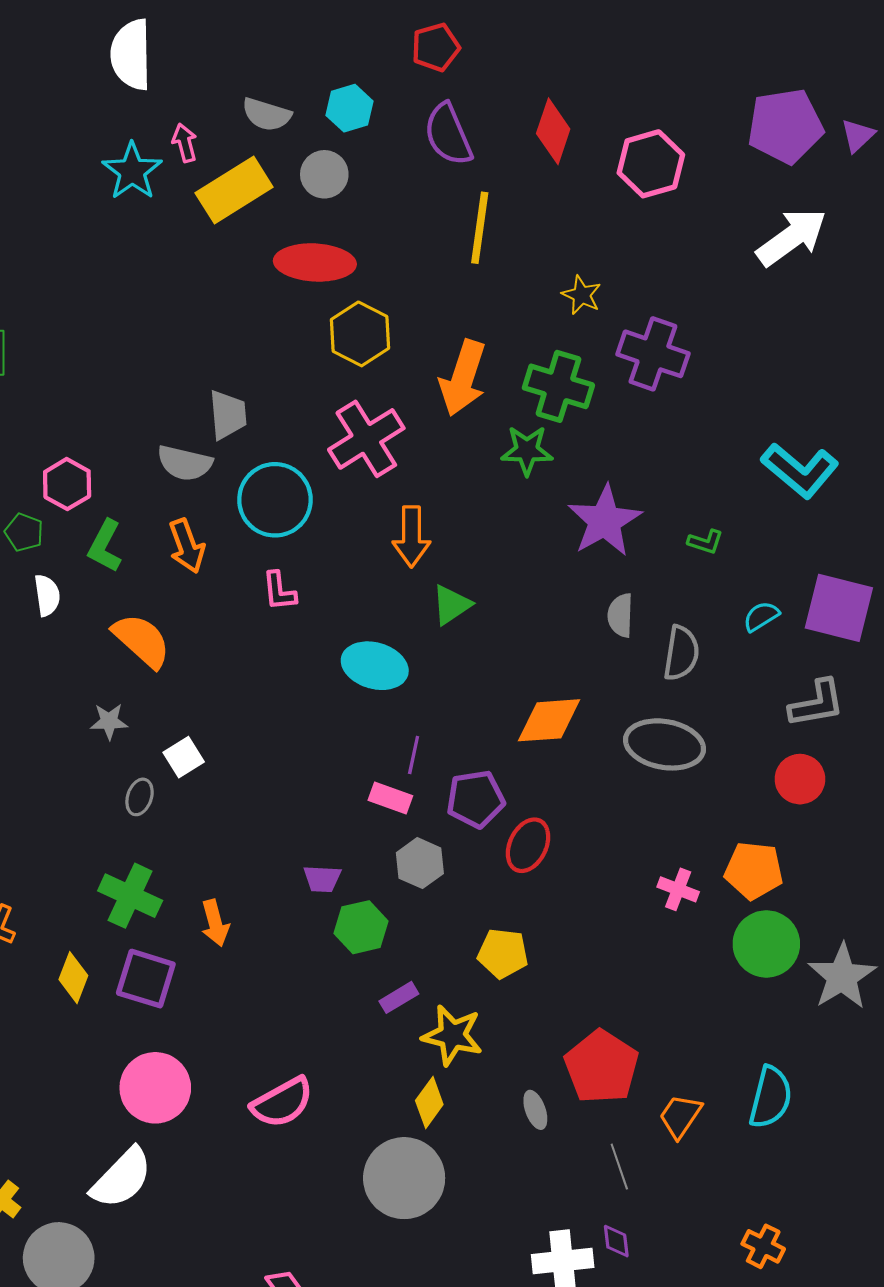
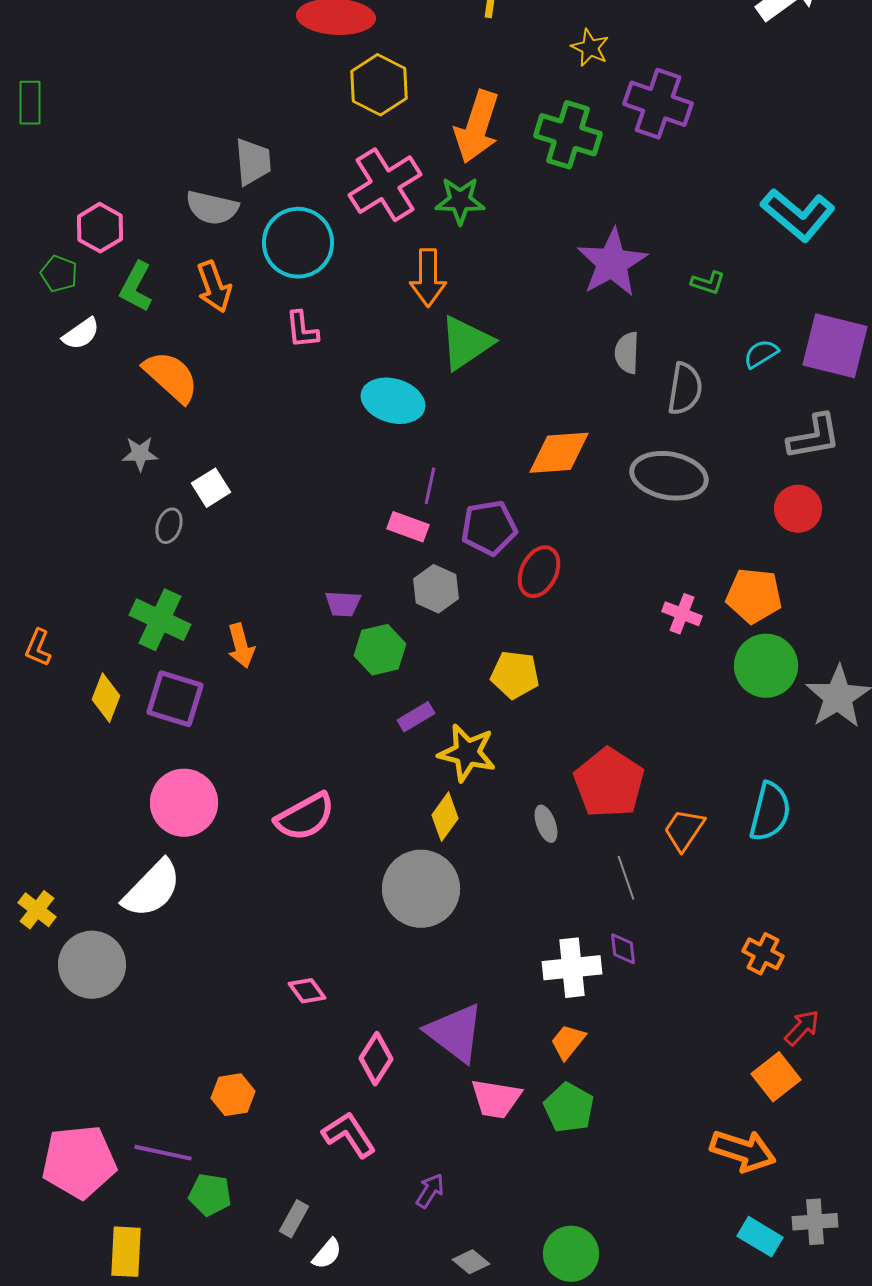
green star: (527, 450) -> (460, 201), moved
white semicircle: (47, 595) -> (81, 334), turned 63
green triangle: (451, 605) -> (466, 343), size x1.4

